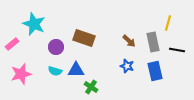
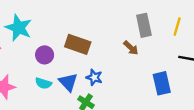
gray rectangle: (153, 42) -> (144, 25), moved
blue star: (127, 66) -> (94, 77), moved
blue triangle: (76, 70) -> (68, 82), turned 48

